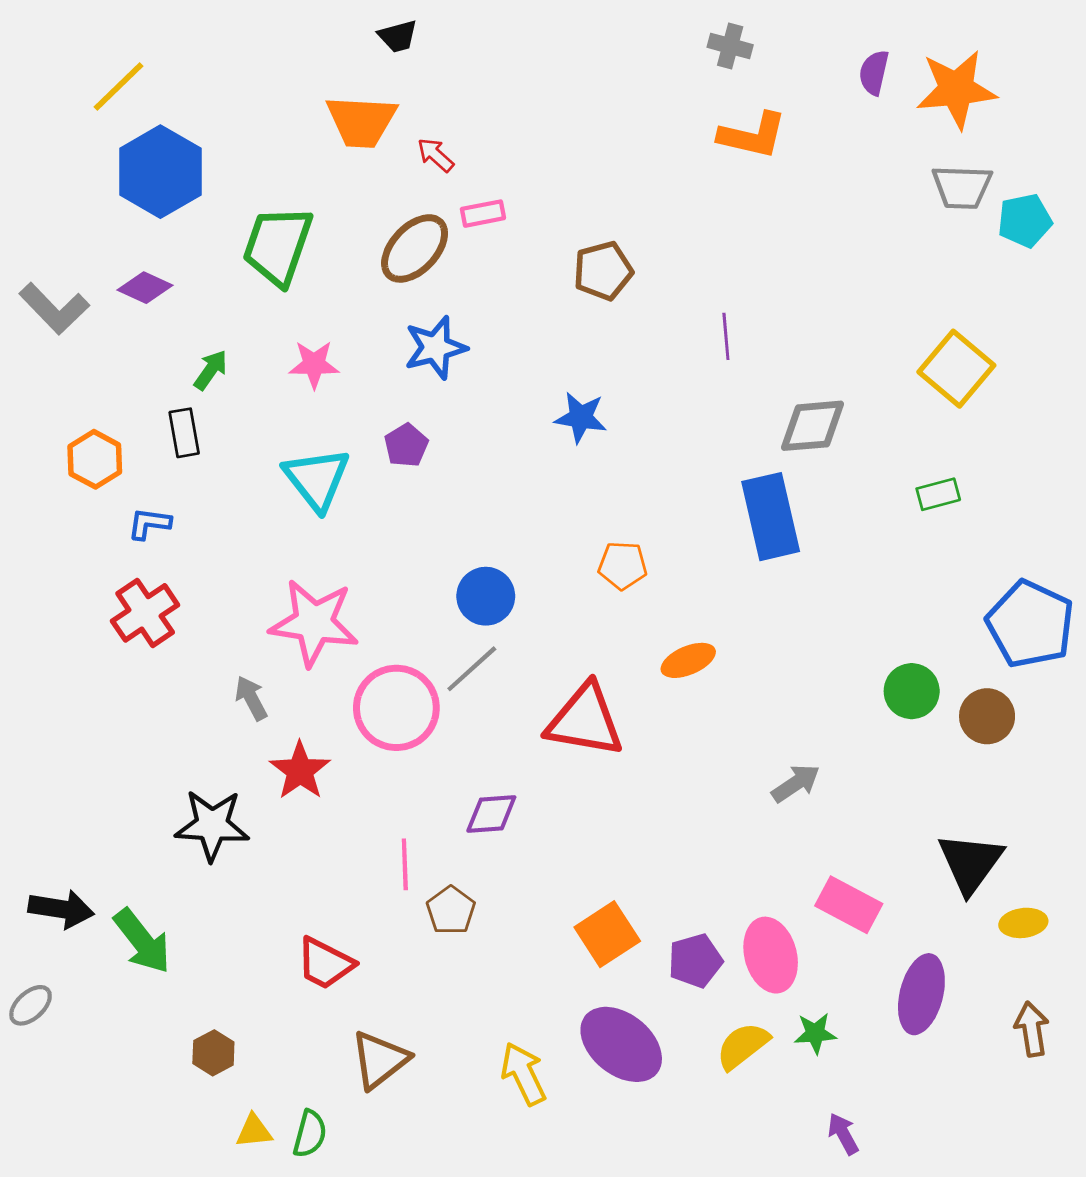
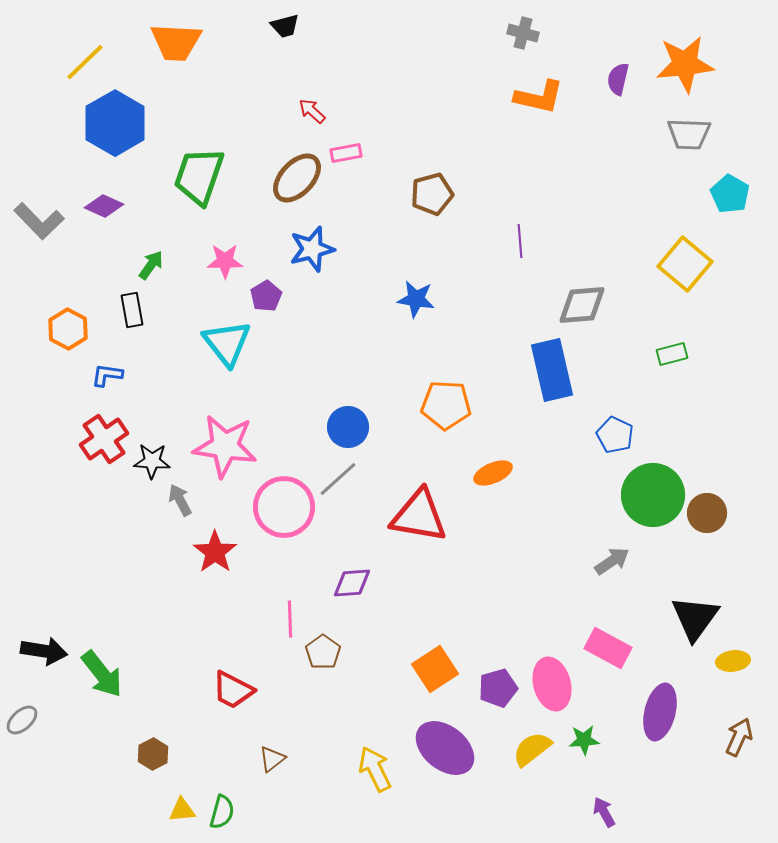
purple semicircle: (874, 73) -> (618, 79), moved
orange trapezoid: (361, 121) -> (176, 42), moved
cyan pentagon: (1025, 221) -> (730, 194), moved, turned -30
purple pentagon: (406, 445) -> (266, 296), moved
orange pentagon: (623, 565) -> (446, 405), size x1.4
blue pentagon: (1030, 624) -> (615, 435), moved, size x0.6
green circle: (912, 691) -> (653, 495), size x1.6
gray arrow: (796, 783) -> (612, 561), moved
black star: (212, 825) -> (152, 461), moved, size x0.7
brown arrow: (1032, 1029) -> (739, 737), turned 33
brown triangle: (380, 1060) -> (272, 759), size x0.6

